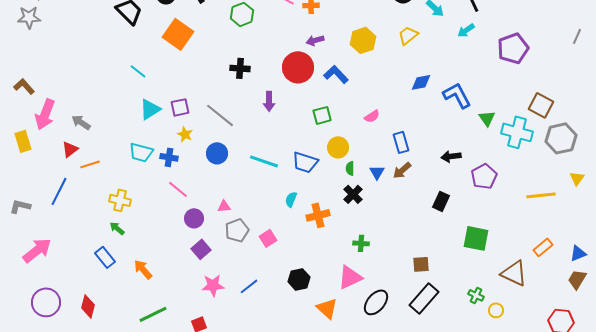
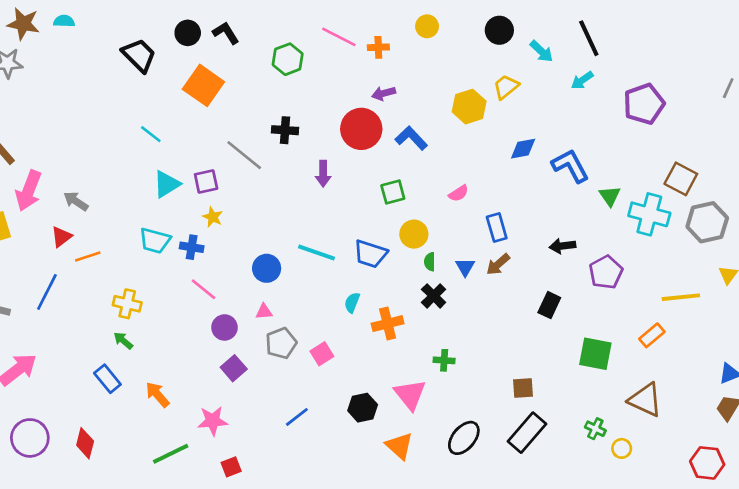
yellow hexagon: (363, 40) -> (469, 107), moved
gray line: (220, 115) -> (244, 155), moved
blue circle: (217, 153) -> (267, 268), moved
orange rectangle: (543, 247) -> (652, 335), moved
pink triangle: (350, 277) -> (410, 395), moved, turned -44
pink star: (213, 285) -> (213, 421), moved

